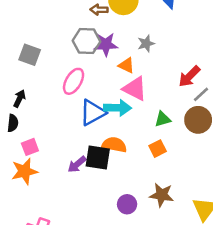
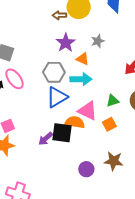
gray hexagon: (87, 41) -> (54, 72), moved
purple star: (106, 44) -> (66, 43), turned -30
pink ellipse: (74, 81) -> (14, 79), moved, turned -65
pink triangle: (135, 89) -> (88, 111), moved
cyan arrow: (118, 108) -> (81, 79), moved

